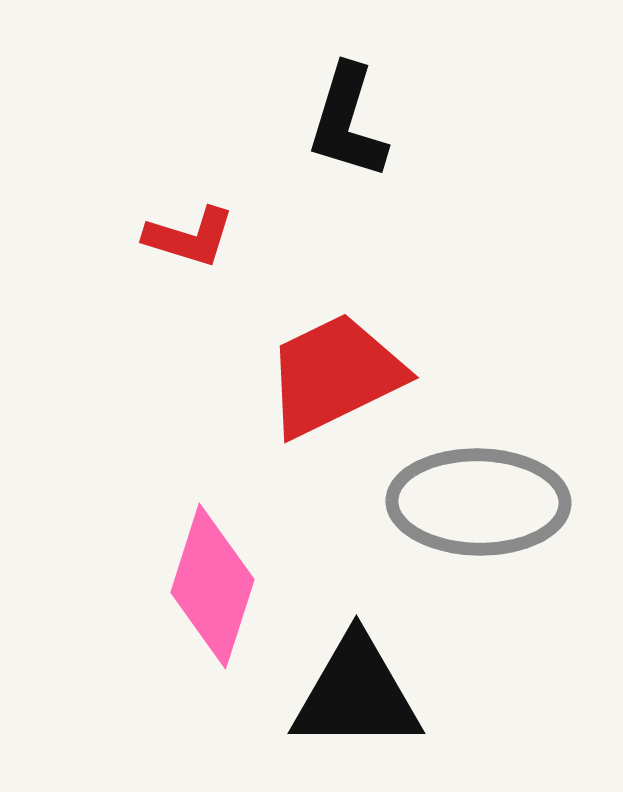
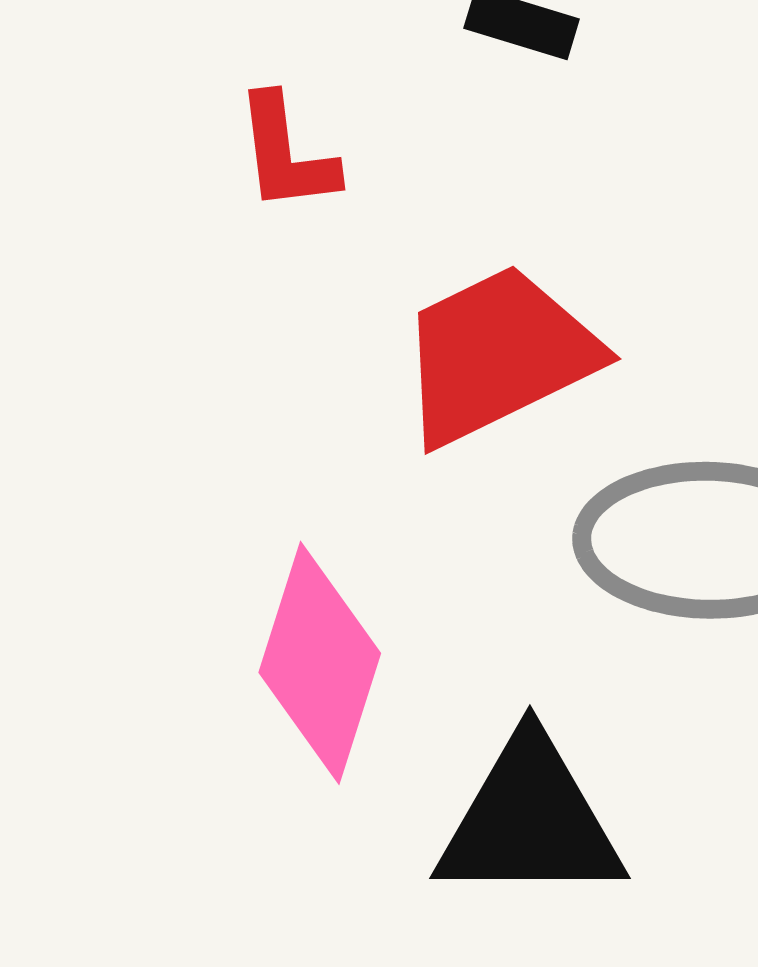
red L-shape: (189, 237) -> (286, 153), turned 66

